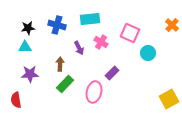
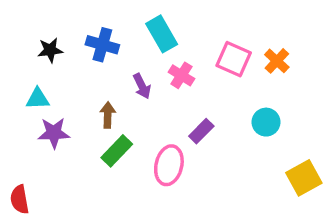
cyan rectangle: (90, 19) -> (162, 34), turned 66
orange cross: (172, 25) -> (277, 61), moved
cyan triangle: (25, 47) -> (38, 99), moved
cyan circle: (148, 53) -> (266, 122), moved
red semicircle: (16, 100) -> (20, 199), moved

